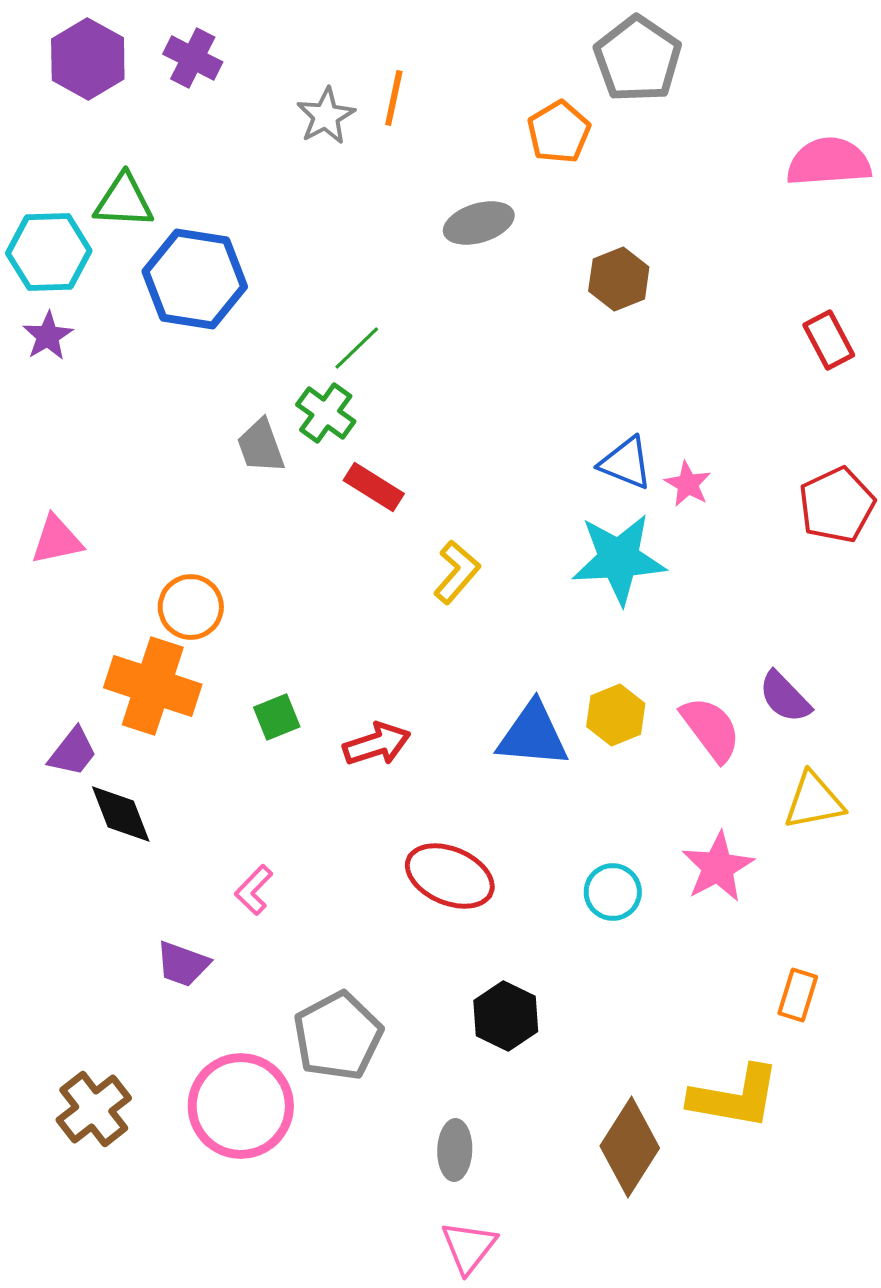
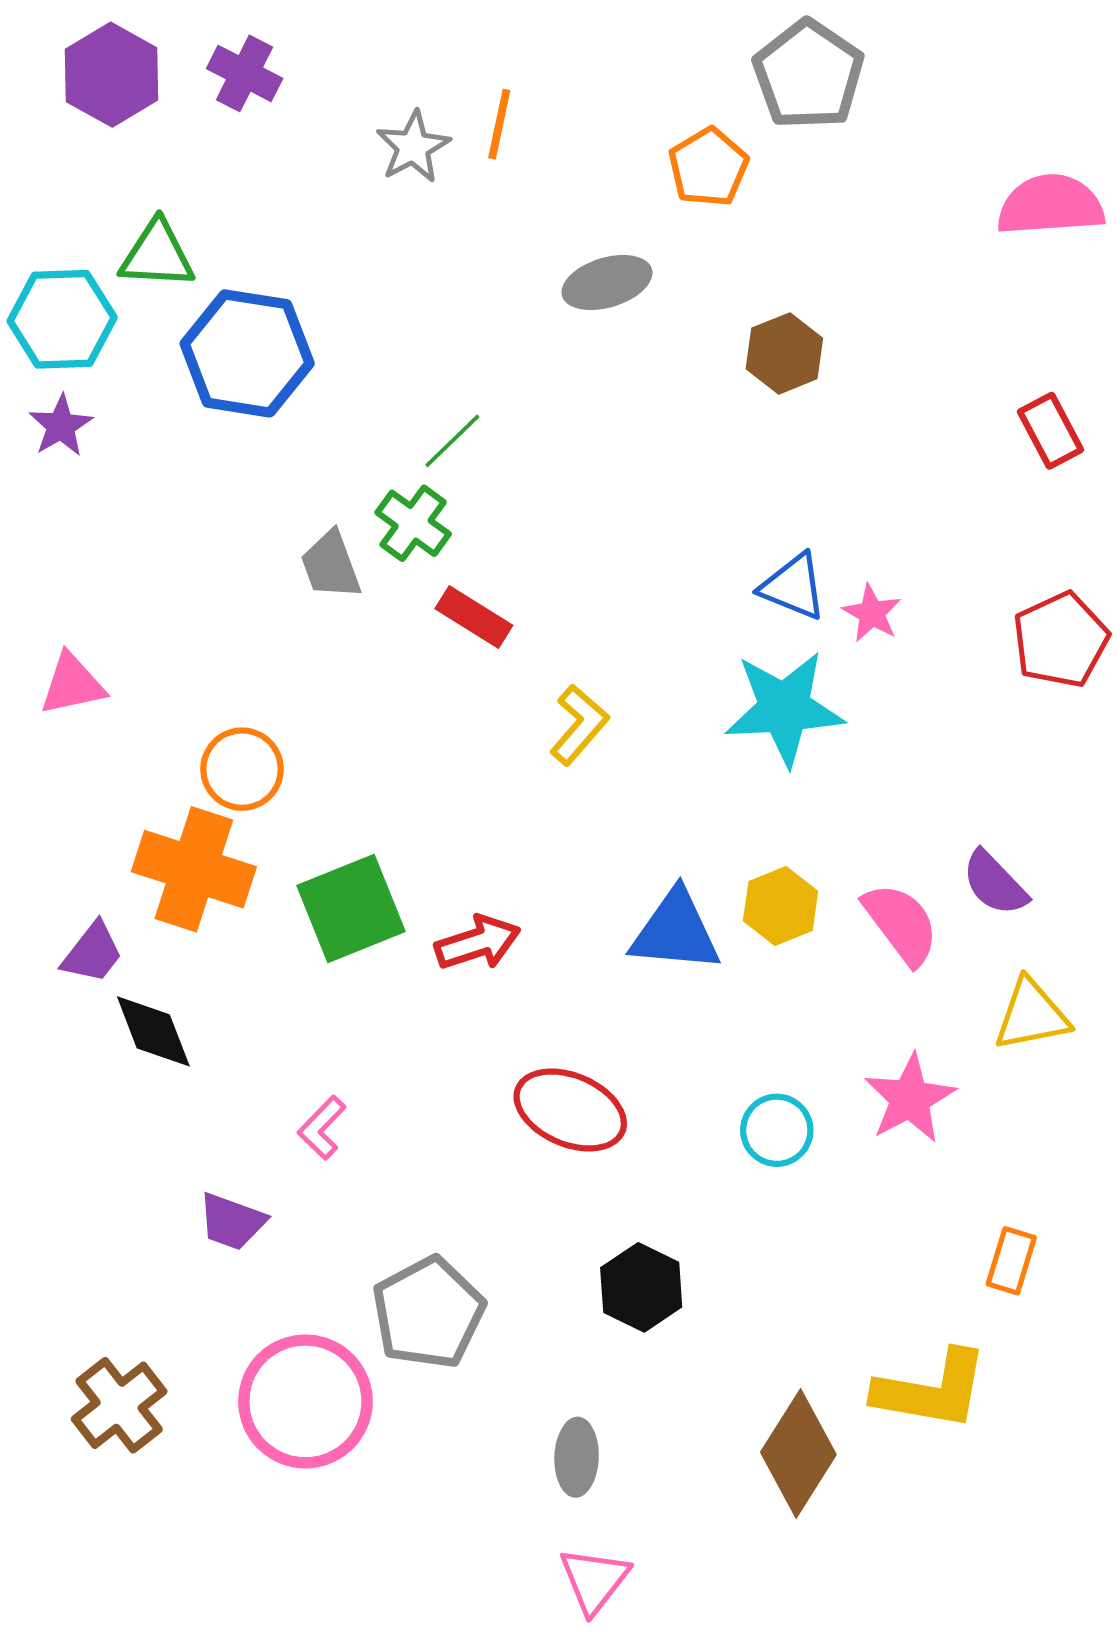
green square: (277, 717) -> (351, 909), size x1.8

